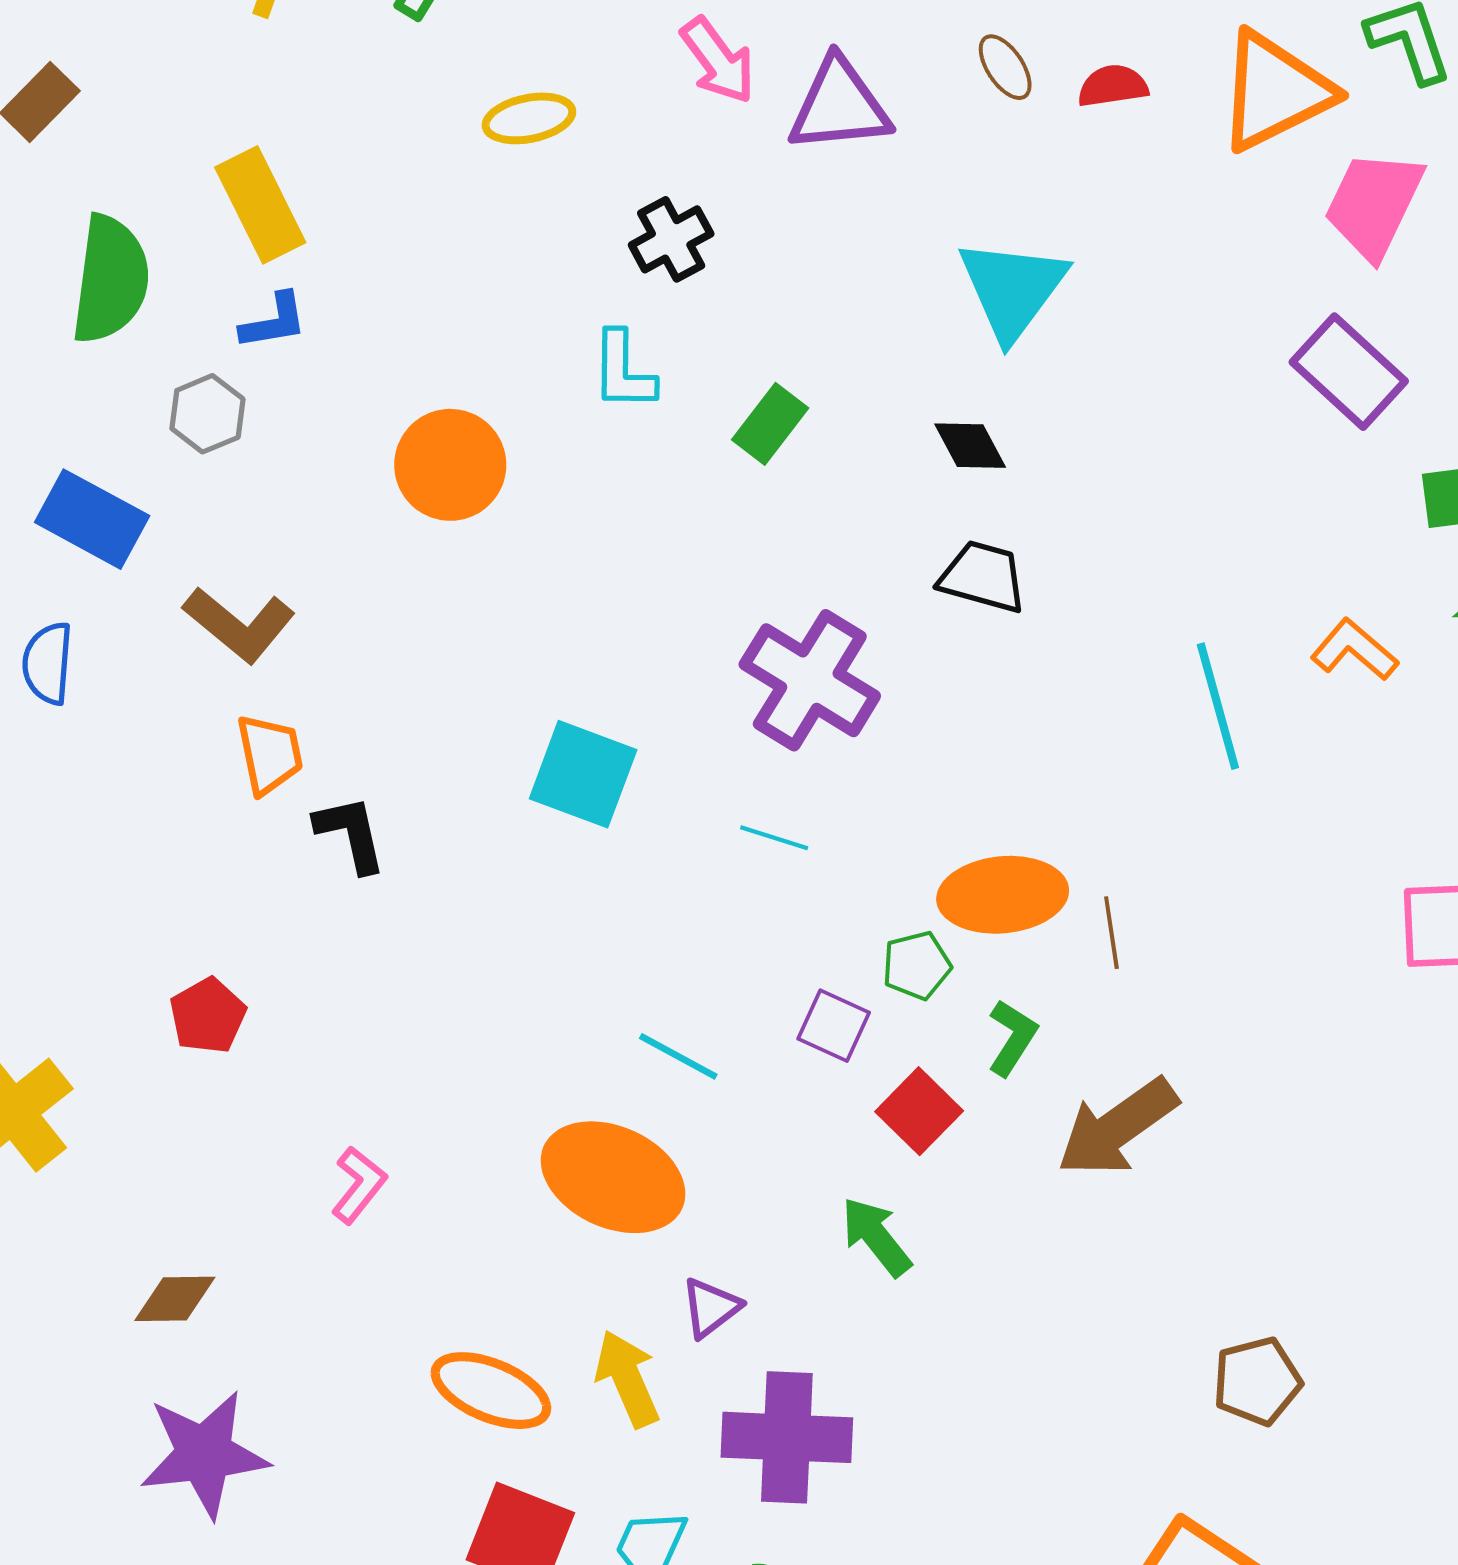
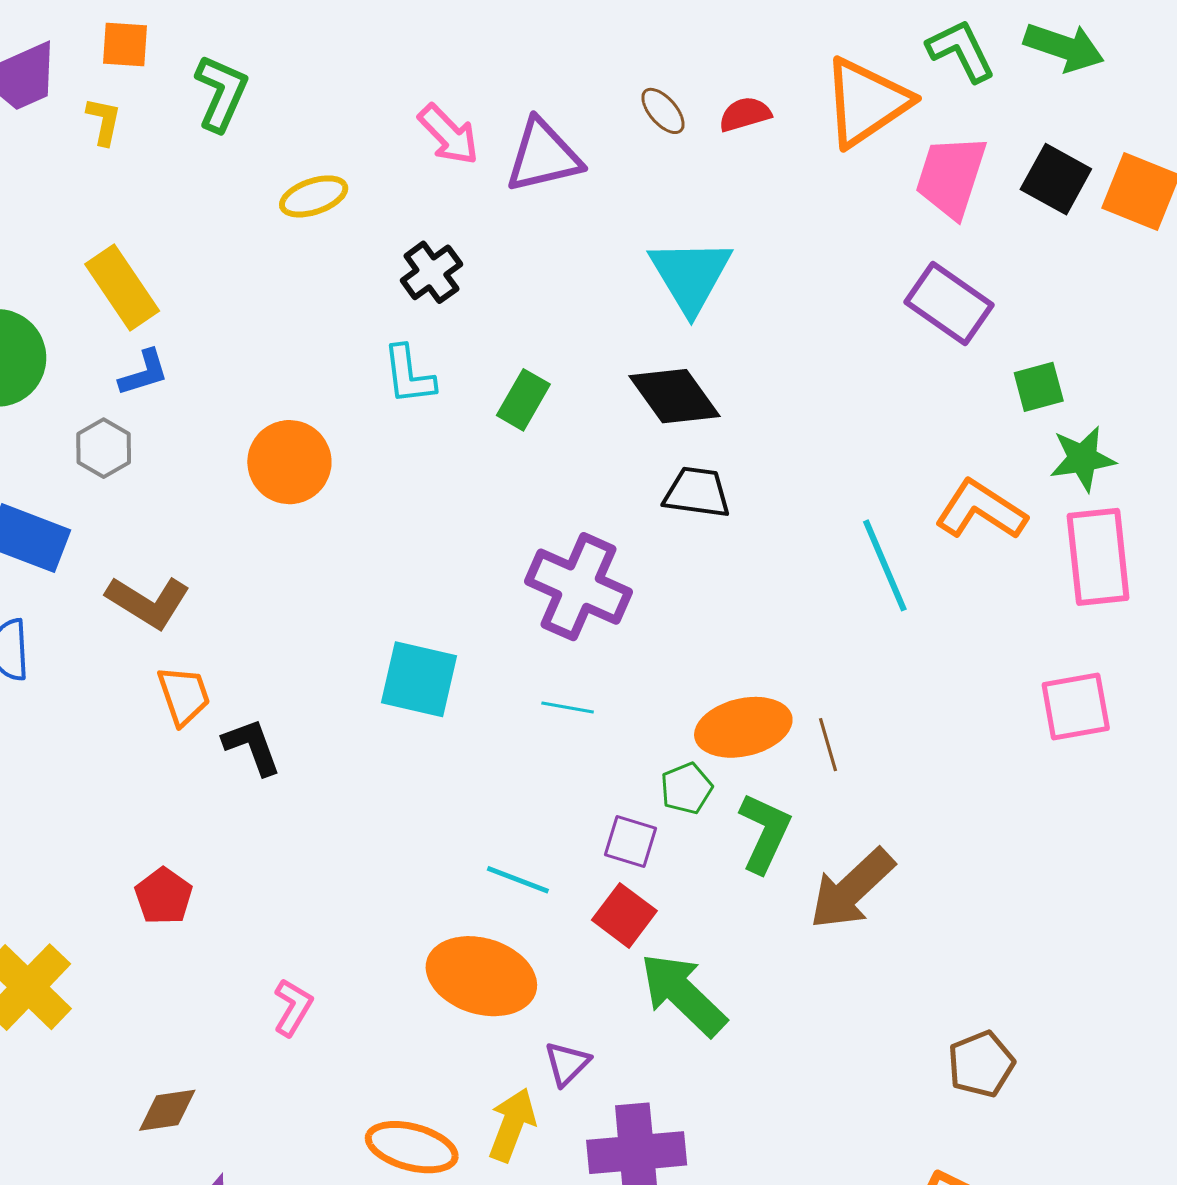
black diamond: (970, 446) -> (675, 396), size x1.6
orange L-shape: (1354, 650) -> (981, 510), size x1.4
green L-shape: (1012, 1038) -> (765, 833), size x1.4
red square: (919, 1111) -> (624, 915), moved
green arrow: (876, 1237) -> (683, 994), size x1.5
yellow arrow: (627, 1379) -> (512, 1125), turned 52

